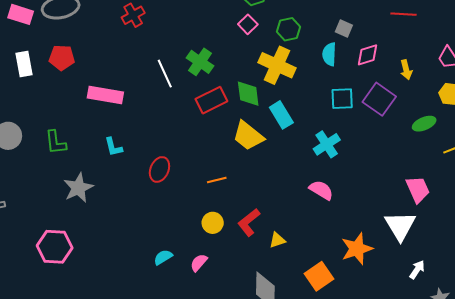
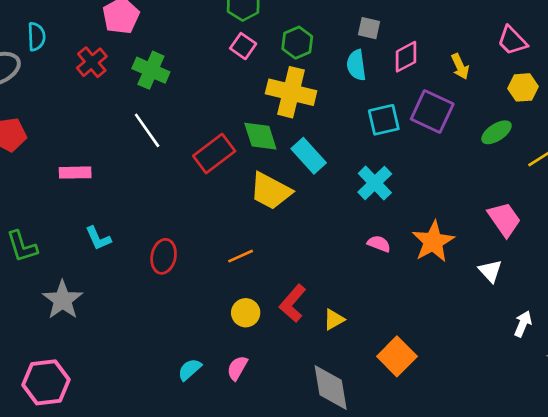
green cross: (200, 62) -> (151, 70), moved
pink rectangle: (105, 95) -> (75, 173), size x0.7
pink semicircle: (321, 190) -> (379, 244), size x0.7
white triangle: (400, 226) -> (490, 271), size x0.6
orange star: (357, 249) -> (433, 242), moved

